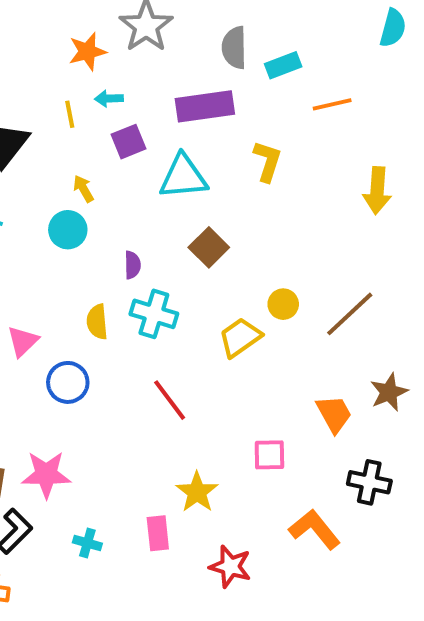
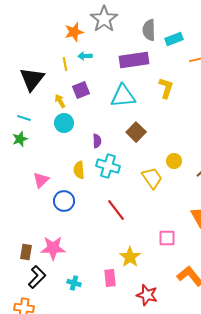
purple square: (128, 142) -> (81, 90), moved
yellow arrow: (83, 189) -> (60, 101), moved
yellow trapezoid: (240, 337) -> (152, 178), turned 90

